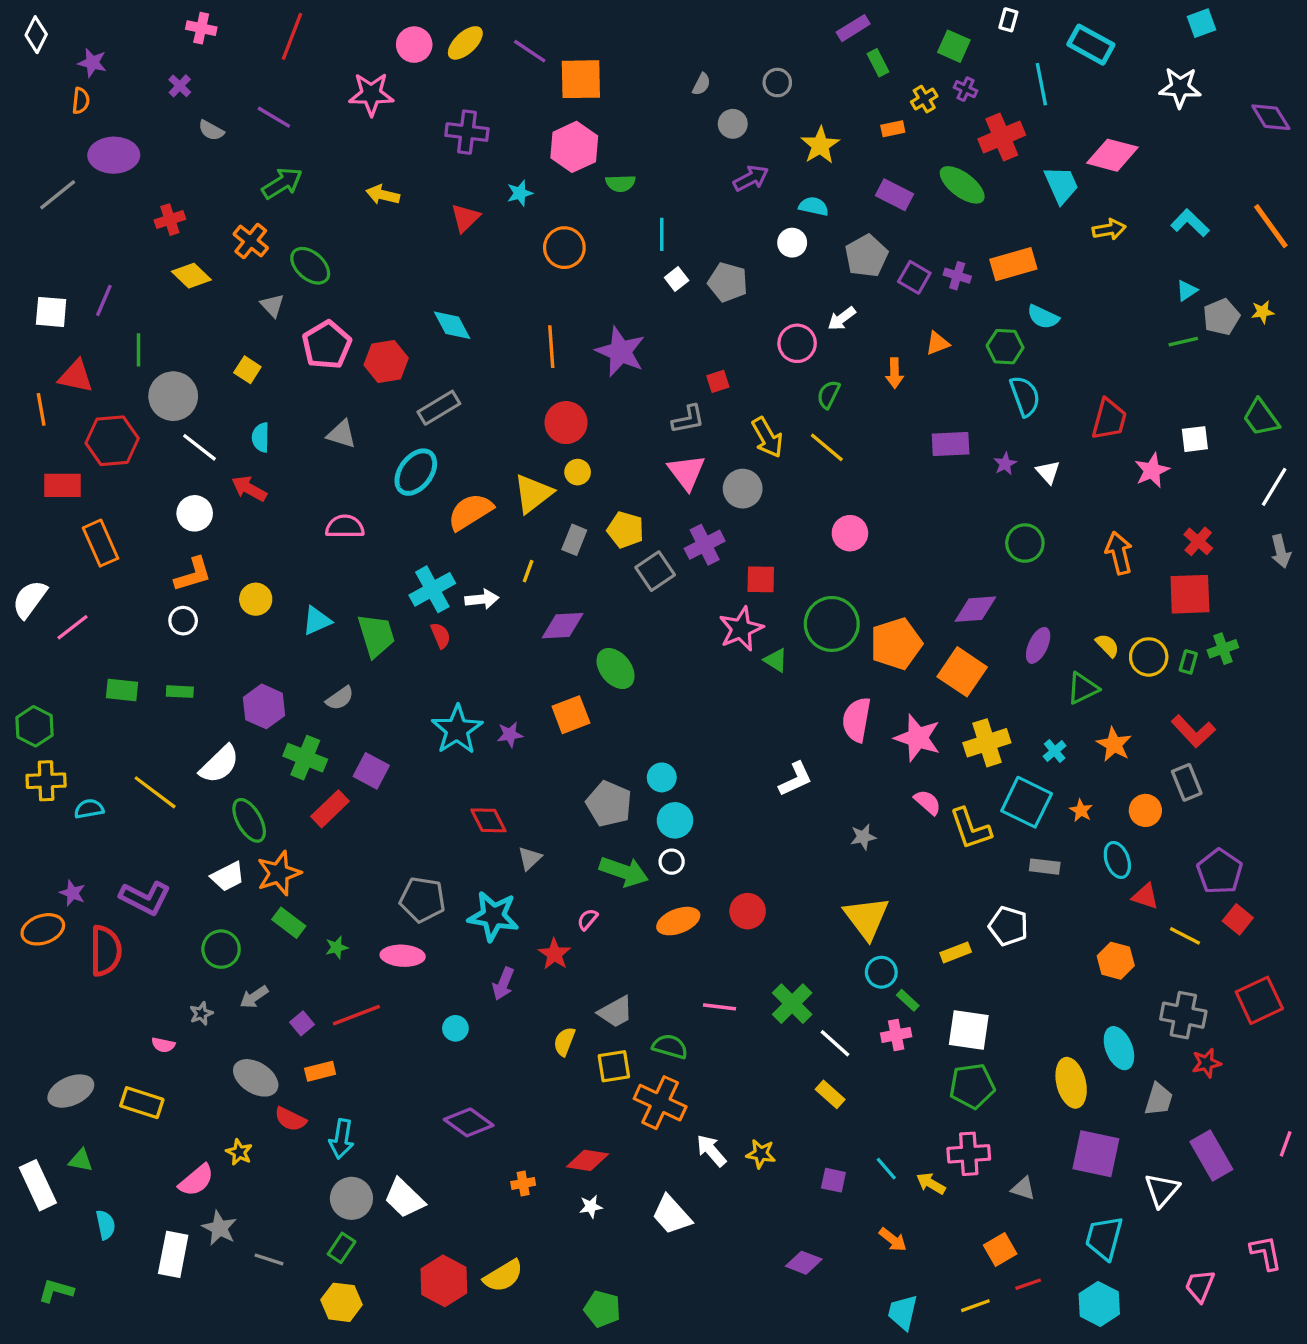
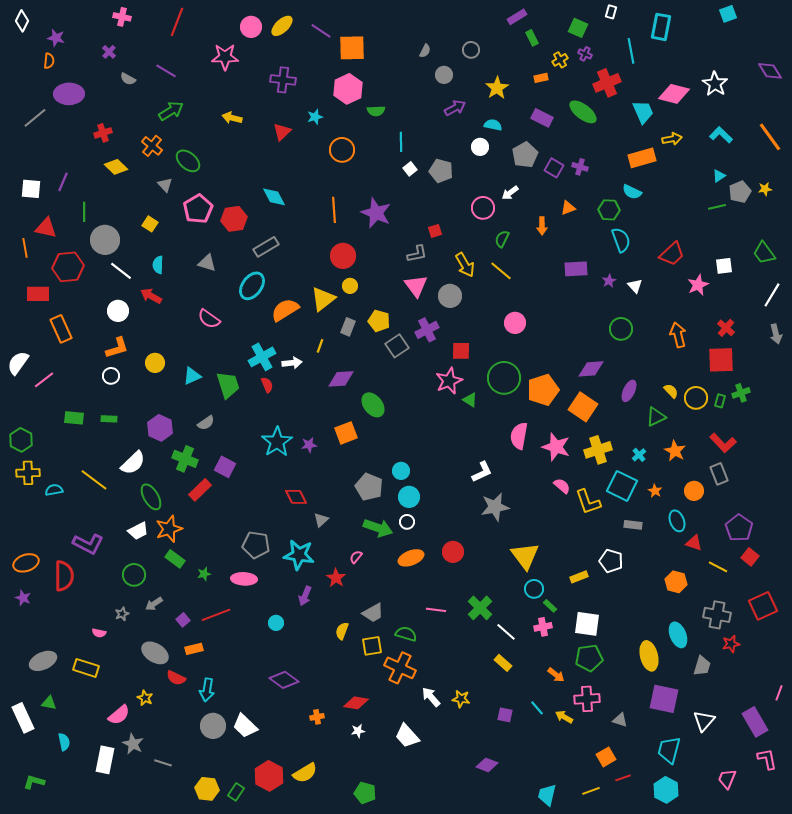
cyan rectangle: (1091, 45) -> (661, 27), turned 72
white star: (1180, 87) -> (715, 84), moved, turned 30
orange rectangle: (1013, 264) -> (642, 158), moved
red trapezoid: (1109, 419) -> (672, 254), turned 32
pink semicircle: (345, 527) -> (209, 319), turned -145
gray star: (863, 837) -> (495, 507), moved, size x1.8
purple star: (72, 893) -> (23, 598), moved
purple rectangle: (1211, 1155) -> (755, 722), moved
orange arrow: (893, 1240) -> (556, 675), moved
green rectangle: (342, 1248) -> (236, 792), moved

